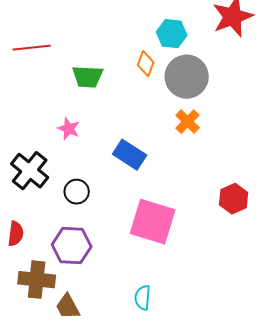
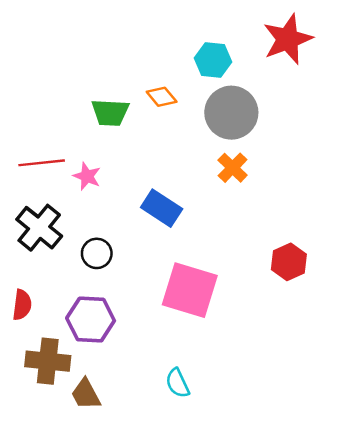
red line: (32, 48) -> (42, 163), moved
orange diamond: (146, 64) -> (162, 97), moved, turned -60
cyan semicircle: (143, 298) -> (177, 383), turned -30

